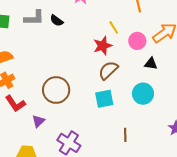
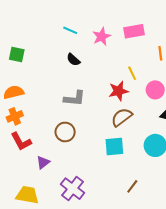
gray L-shape: (34, 18) -> (74, 98), moved
brown circle: (56, 90) -> (65, 132), size x0.7
brown line: (125, 135) -> (132, 186), turned 32

